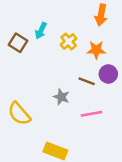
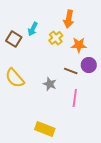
orange arrow: (101, 15) -> (69, 19), moved
yellow semicircle: (19, 114) -> (15, 78), moved
pink line: (91, 114) -> (75, 98), turned -72

